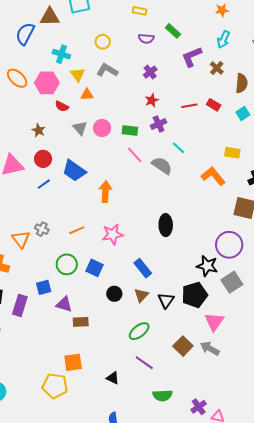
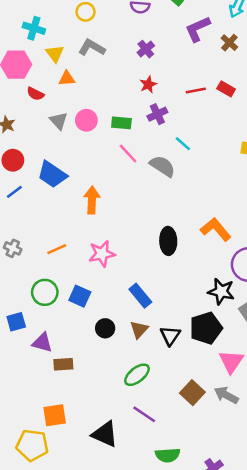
orange L-shape: (213, 176) -> (216, 229), moved
black triangle: (113, 378) -> (105, 434), size x1.6

